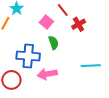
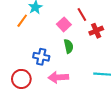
blue cross: (28, 56) -> (41, 57), size x0.7

